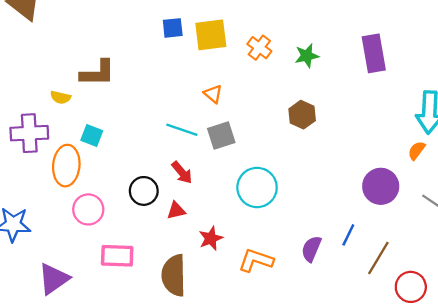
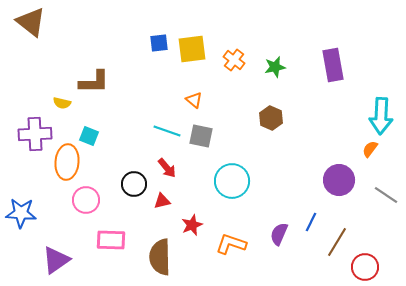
gray square: (221, 135) -> (201, 136), turned 30

